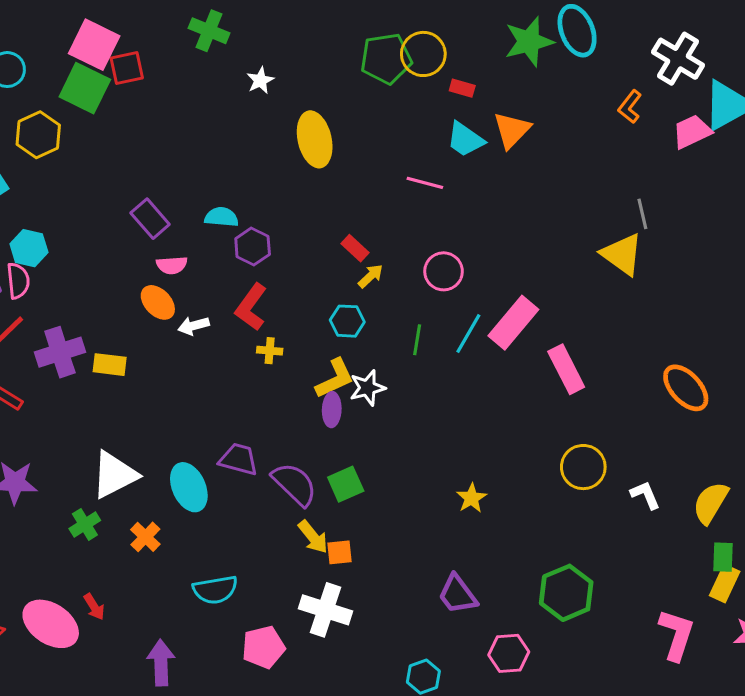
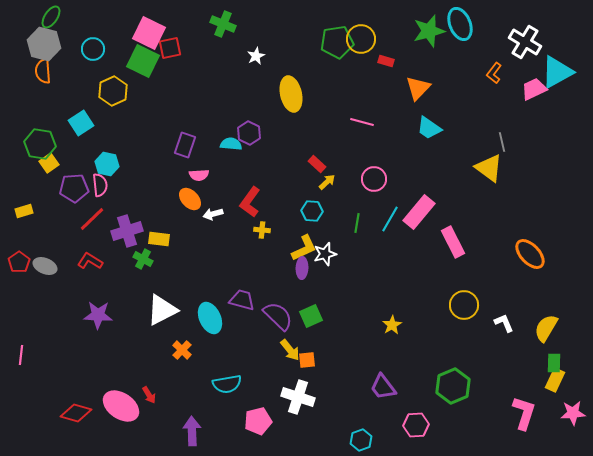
cyan trapezoid: (465, 139) -> (429, 128), moved
purple rectangle: (150, 219) -> (185, 145), turned 60
purple hexagon: (253, 247) -> (249, 133), moved
green cross: (85, 524) -> (143, 259), moved, turned -30

